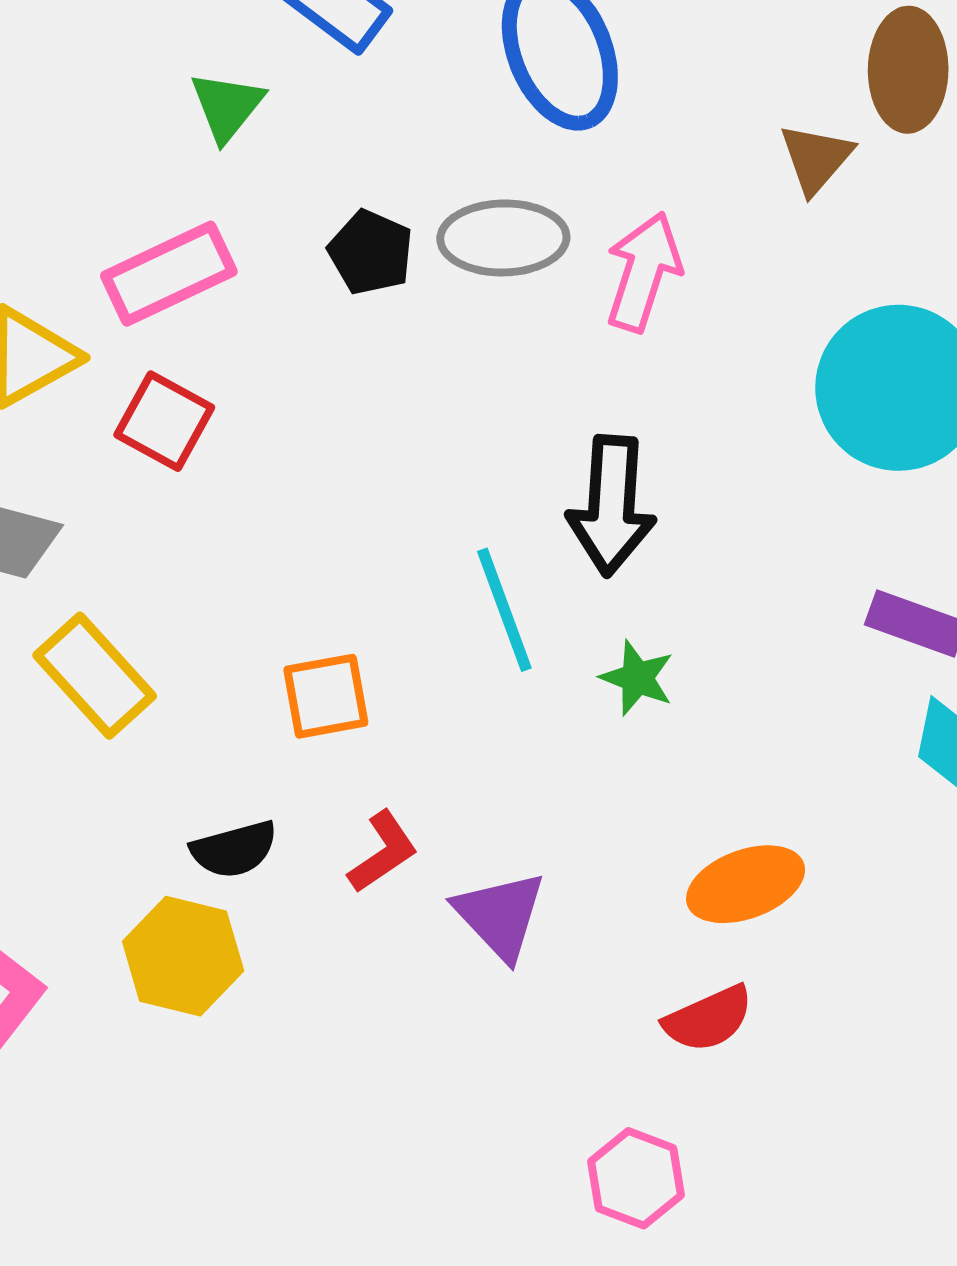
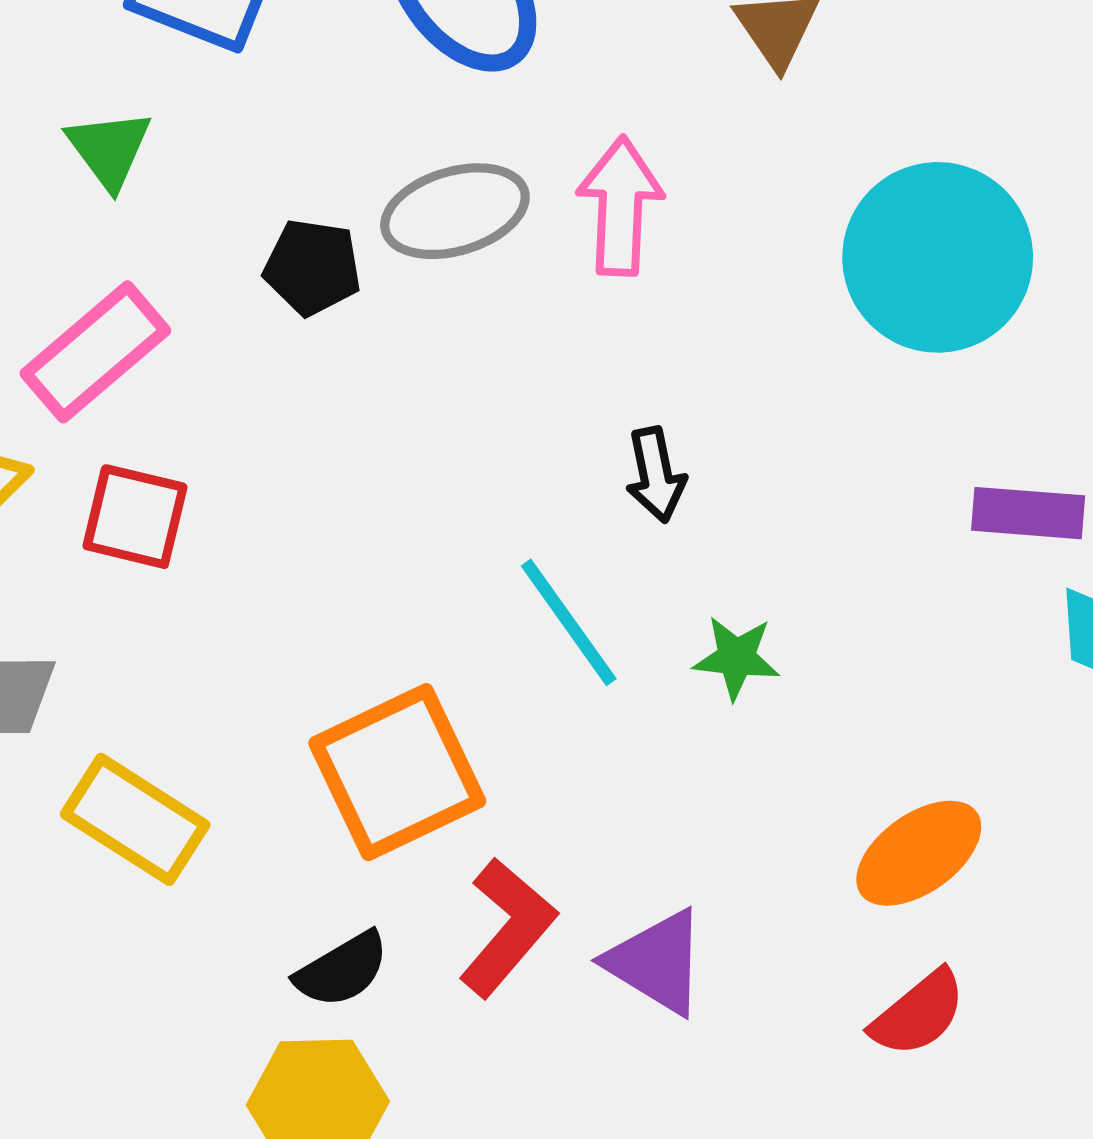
black arrow: (611, 506) -> (656, 475), size x0.6
orange square: (326, 696) -> (397, 772), size x1.6
red L-shape: (383, 852) -> (507, 927), size x1.4

